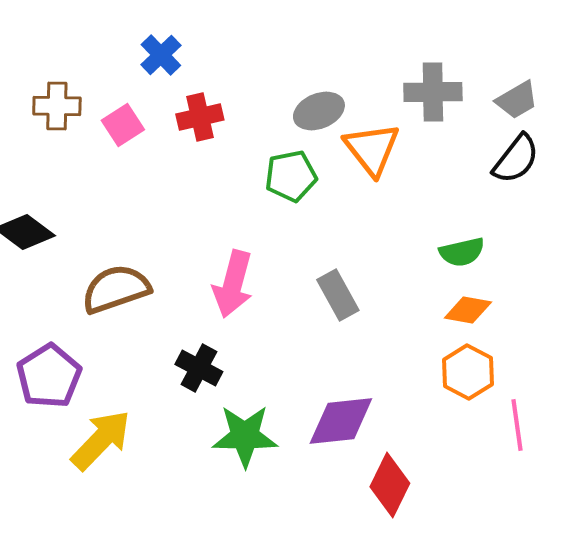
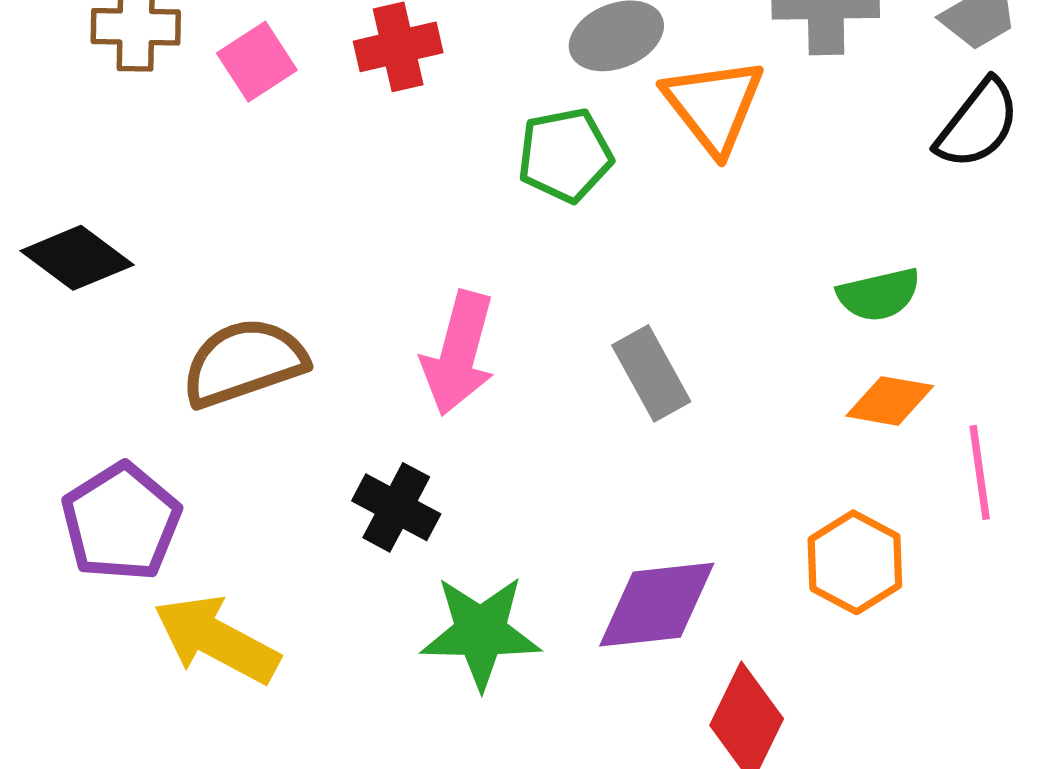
orange hexagon: (468, 372) -> (855, 562), moved
pink line: (517, 425) -> (980, 472), moved
yellow arrow: (101, 440) -> (216, 639), turned -106

